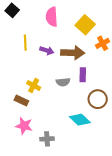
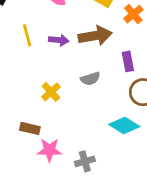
purple rectangle: (83, 75) -> (128, 61), moved
yellow cross: (34, 85) -> (51, 92), turned 32
brown rectangle: (21, 100) -> (30, 128), moved

